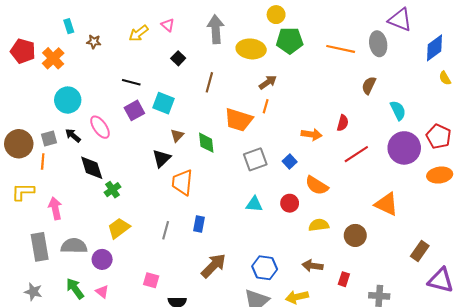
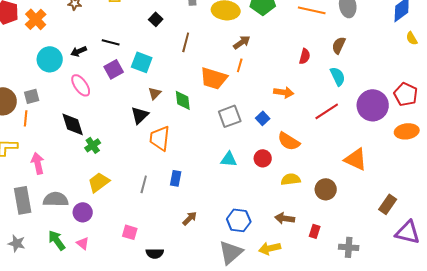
cyan semicircle: (398, 110) -> (338, 76), moved
red semicircle: (343, 123) -> (305, 56), moved
black arrow: (73, 135) -> (79, 51), moved, turned -63
brown arrow: (214, 266) -> (190, 218), size x0.6

